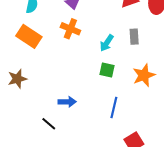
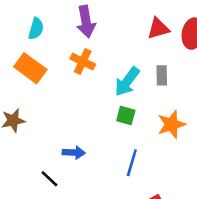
cyan arrow: (107, 43) -> (127, 82), size x1.4

